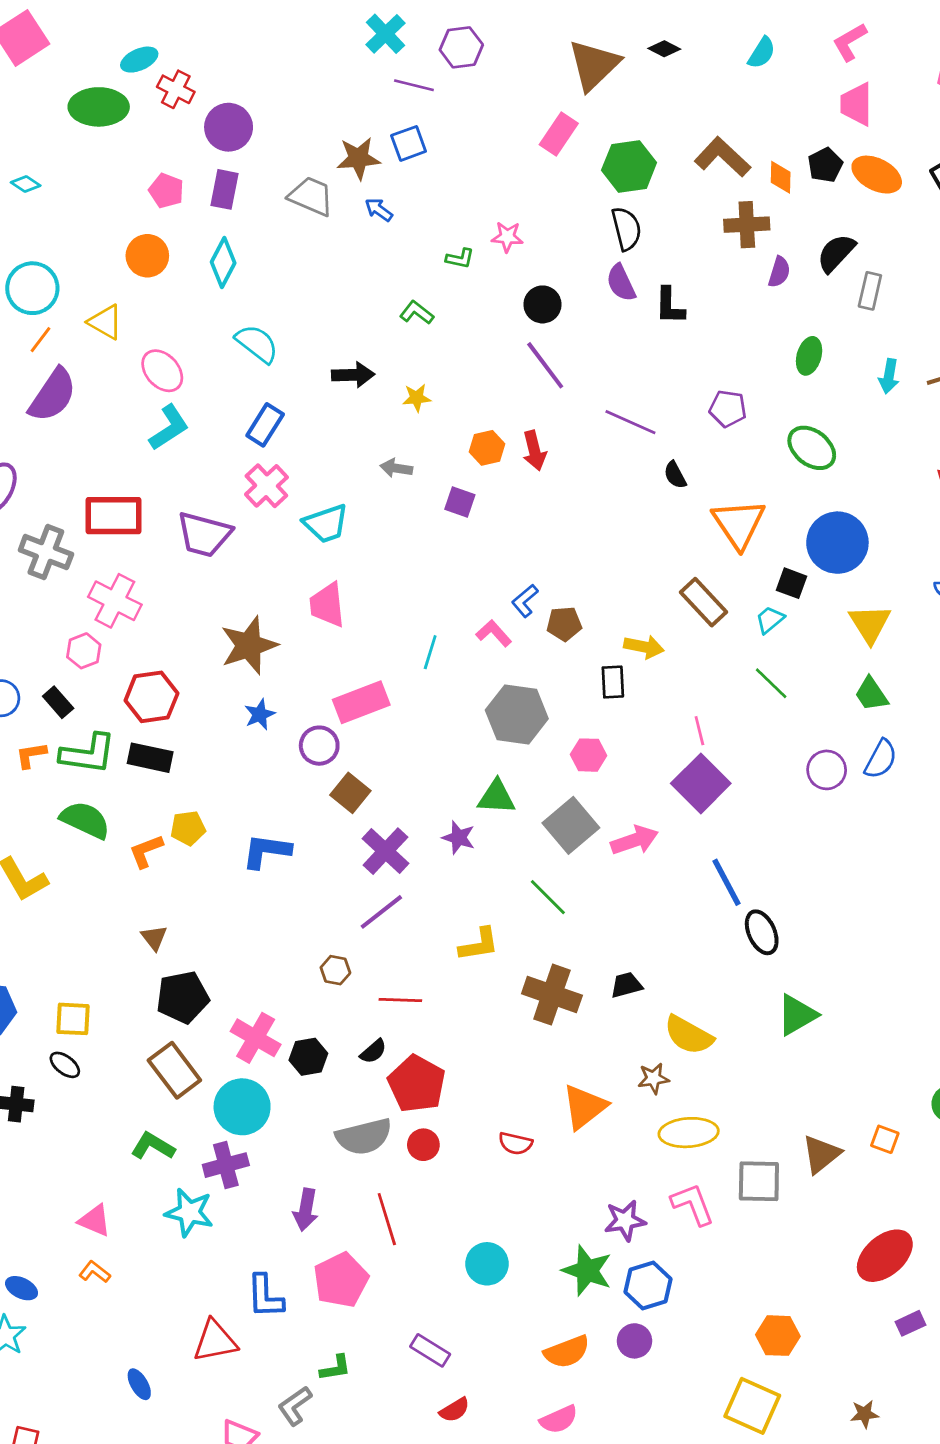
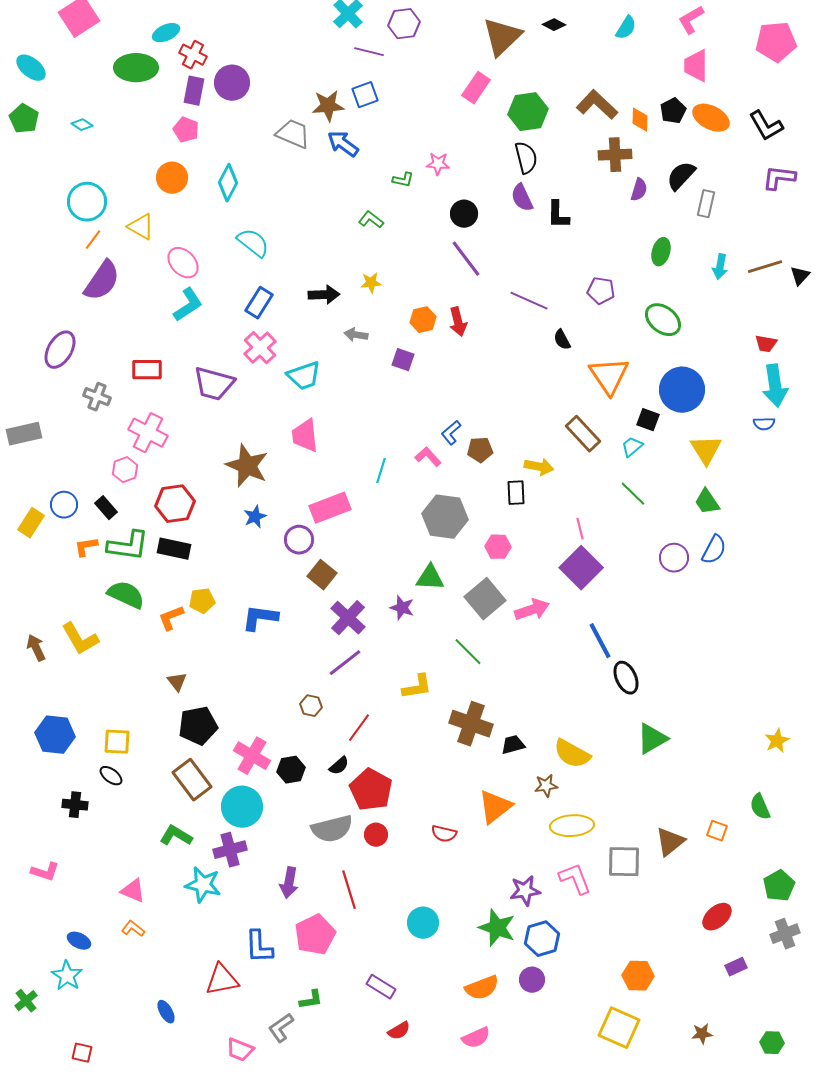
purple rectangle: (224, 189) -> (194, 91), moved
blue arrow: (379, 210) -> (343, 144), size x1.5
black arrow: (353, 375) -> (324, 295), moved
red rectangle: (114, 516) -> (147, 370), size x0.7
gray cross: (46, 552) -> (97, 397), size x0.7
brown star: (249, 645) -> (247, 466), turned -30
black trapezoid: (626, 985) -> (513, 745), moved
red line: (400, 1000) -> (359, 728), turned -56
red ellipse: (885, 1256) -> (717, 917), size x0.7

